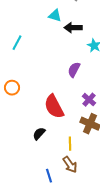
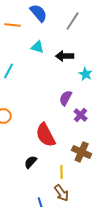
cyan triangle: (55, 16) -> (38, 47), moved
purple cross: (89, 100) -> (81, 115), moved

